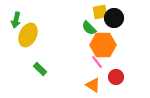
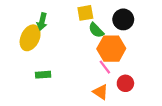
yellow square: (100, 12) -> (85, 13), moved
green arrow: (16, 20) -> (42, 22), moved
green rectangle: (40, 69) -> (43, 75), turned -48

